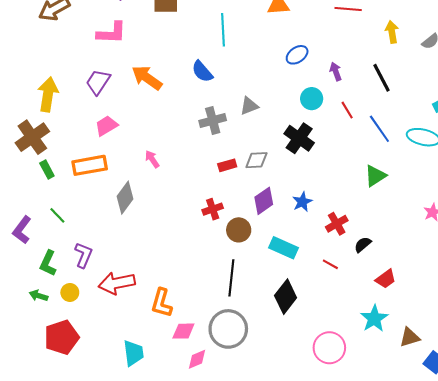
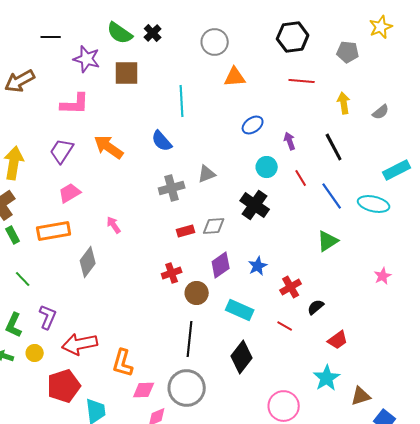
red pentagon: (61, 337) -> (64, 386), moved

